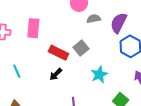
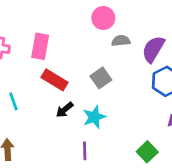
red rectangle: (58, 53) -> (54, 80), moved
cyan star: (99, 75) -> (94, 117), moved

